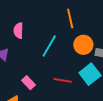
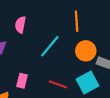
pink rectangle: (29, 83) -> (22, 81), turned 48

